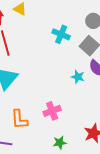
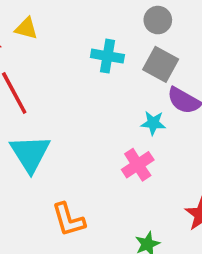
pink cross: (52, 111) -> (138, 165), moved

